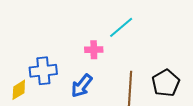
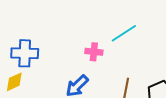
blue cross: (43, 71) -> (25, 53), moved

